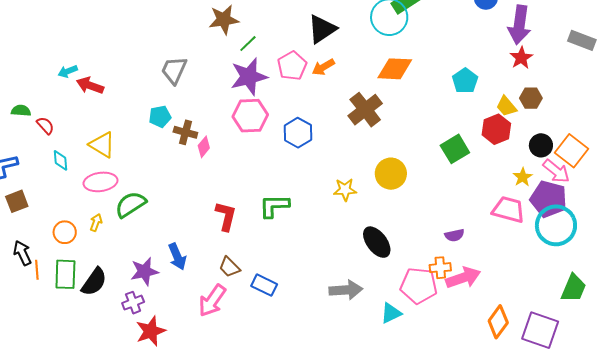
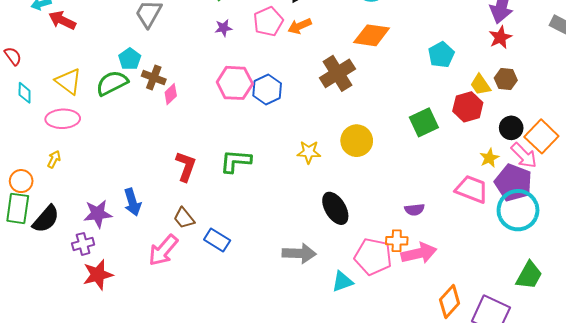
purple star: (249, 77) -> (223, 28), size x0.5
cyan pentagon: (160, 116) -> (130, 59), turned -30
pink hexagon: (250, 116) -> (235, 83), moved
green semicircle: (131, 204) -> (112, 83), moved
orange circle: (65, 232) -> (21, 181), moved

